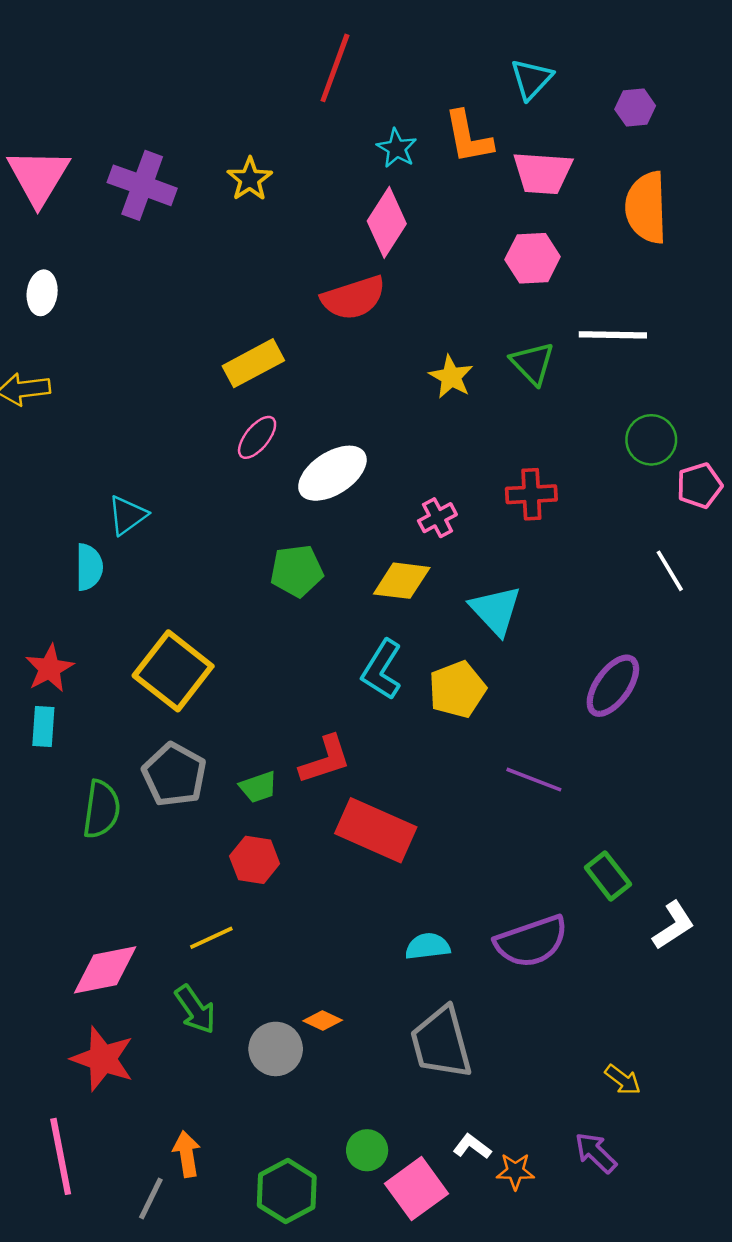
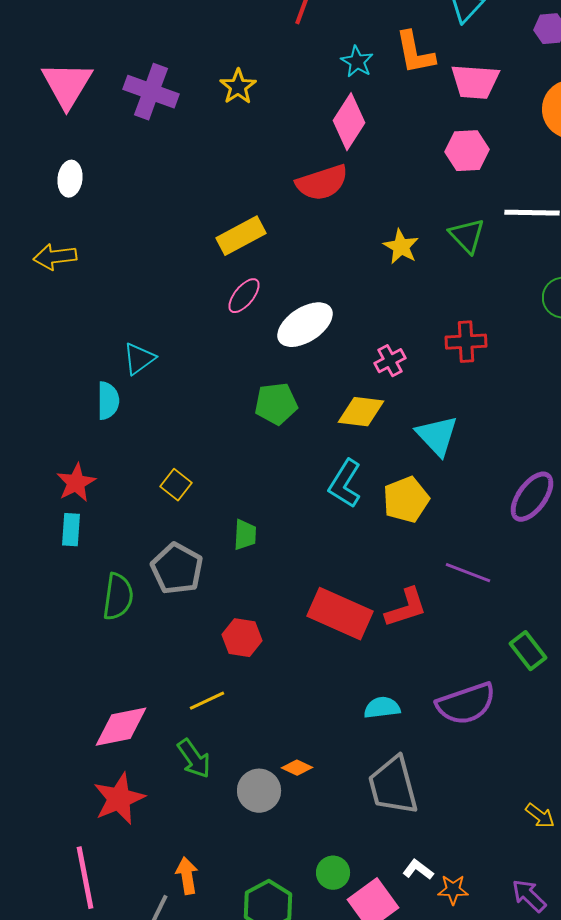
yellow square: (173, 671) -> (176, 485), size x0.5
red L-shape: (325, 760) -> (406, 608), moved
green trapezoid: (258, 787) -> (245, 535), moved, turned -68
red star: (103, 1059) -> (119, 799), turned 30
purple arrow: (596, 1153) -> (529, 896), moved

